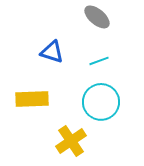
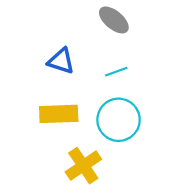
yellow rectangle: (32, 99) -> (59, 114), moved

